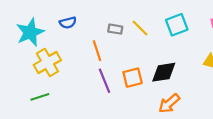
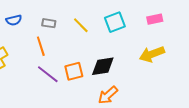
gray rectangle: (115, 29) -> (49, 23), moved
purple line: (105, 81) -> (48, 74), turned -30

